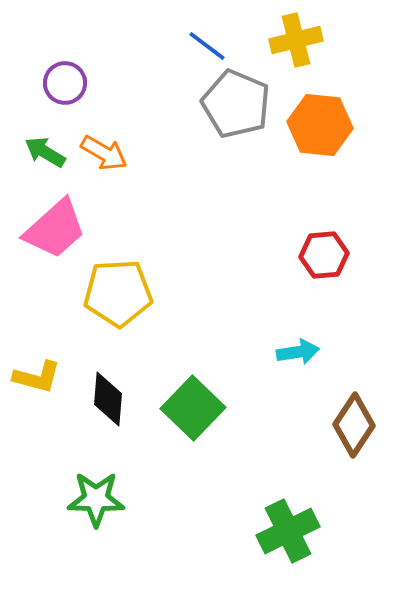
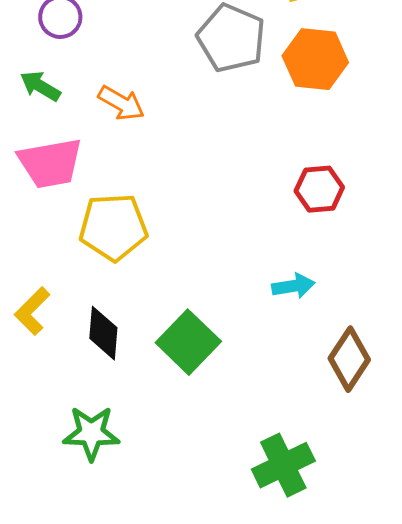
orange arrow: (104, 153) -> (121, 103), moved
pink trapezoid: (55, 229) -> (50, 163), turned 32
yellow L-shape: (37, 377) -> (32, 311), turned 120

